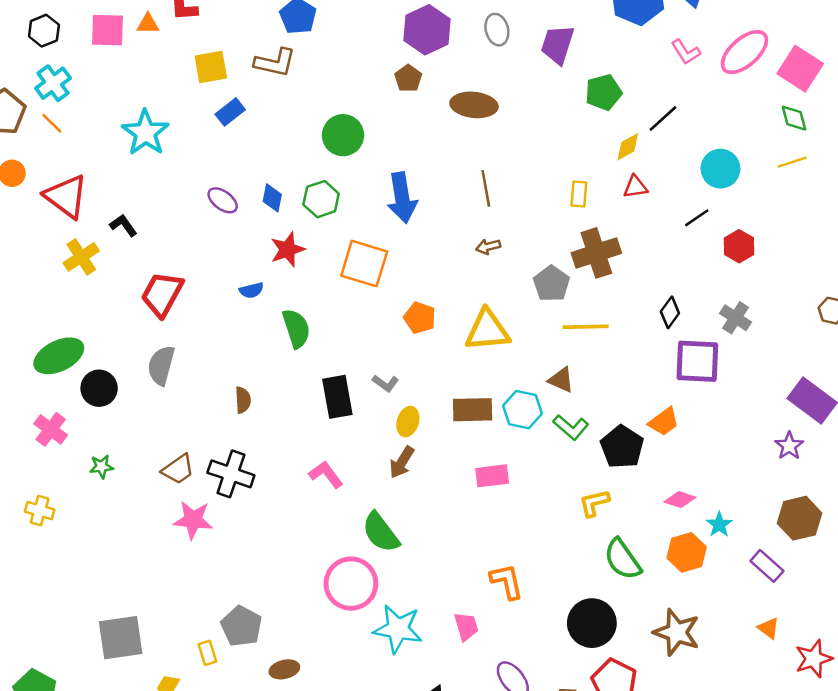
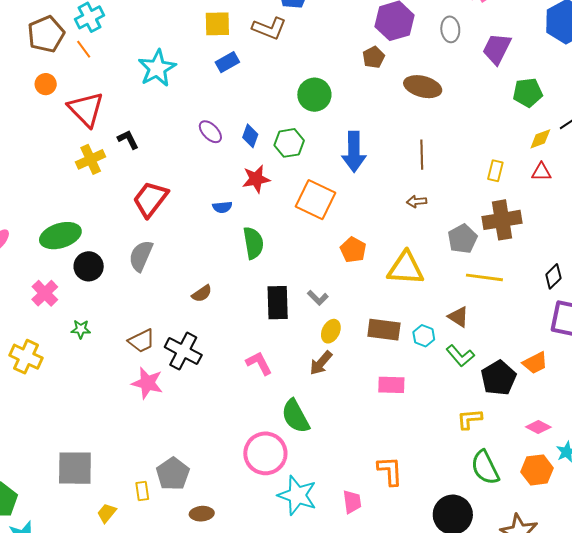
brown semicircle: (243, 400) -> (202, 294), turned 50
cyan hexagon: (522, 410) -> (424, 336), size x0.7
yellow cross: (40, 511) -> (26, 357), size x1.4

